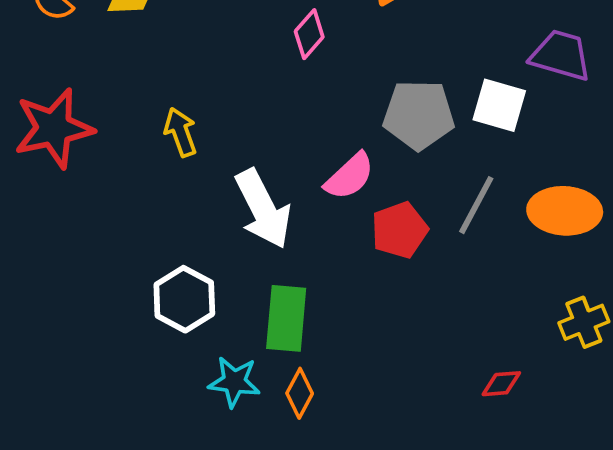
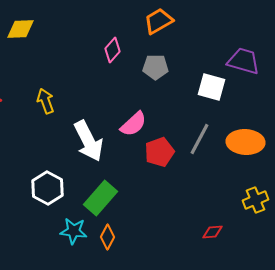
gray pentagon: (419, 115) -> (156, 67), moved, size x0.7
green rectangle: (286, 318) -> (100, 198), turned 36

